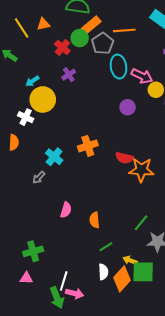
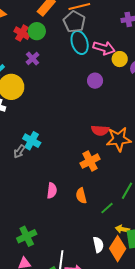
green circle: (80, 38) -> (37, 31), moved
gray pentagon: (103, 43) -> (74, 22), moved
orange cross: (88, 146) -> (90, 161), moved
gray arrow: (39, 178) -> (19, 151), moved
green line: (106, 247) -> (107, 208), moved

